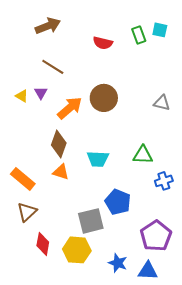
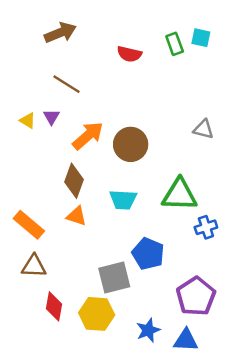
brown circle: (104, 98) -> (131, 144), moved
green triangle: (143, 155) -> (180, 195), size x1.4
brown triangle: (27, 212) -> (34, 266), turned 45
blue star: (118, 263) -> (148, 330), turned 30

